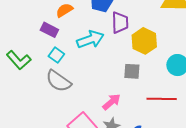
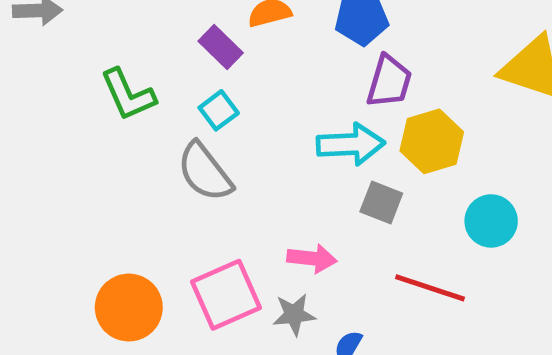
cyan arrow: (90, 39) -> (351, 144), moved
pink arrow: (111, 102) -> (312, 258), turned 30

